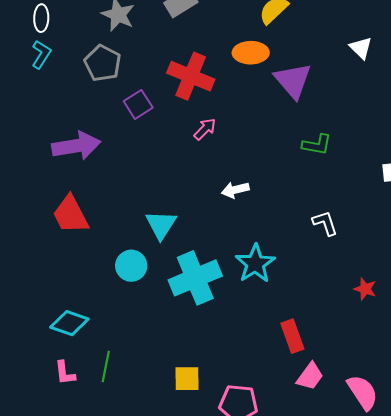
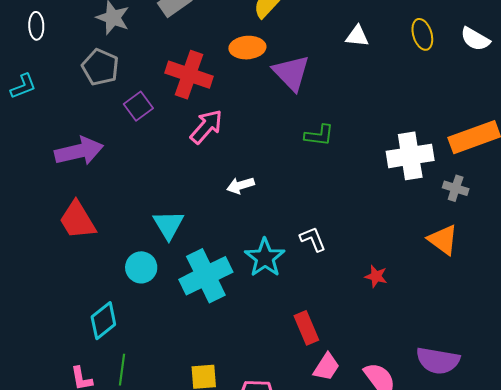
white triangle: (361, 48) -> (357, 36), turned -35
cyan L-shape: (41, 54) -> (23, 86), moved, turned 40
pink arrow: (205, 129) -> (206, 127), size x1.5
white L-shape: (325, 223) -> (313, 239), moved
cyan diamond: (69, 323) -> (103, 321), moved, turned -54

